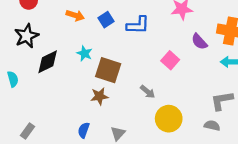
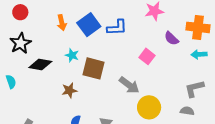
orange arrow: (75, 15) -> (62, 23), turned 63
blue square: (106, 20) -> (89, 25), size x1.6
black diamond: (48, 62) -> (40, 65), turned 40
gray arrow: (148, 92) -> (129, 85), size x1.5
brown star: (99, 96) -> (69, 90), moved

